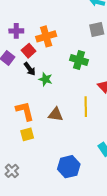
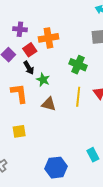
yellow line: (86, 107) -> (78, 97), moved
orange L-shape: (25, 111) -> (19, 93), moved
brown triangle: (56, 114) -> (49, 104), moved

